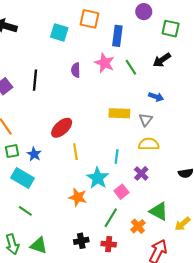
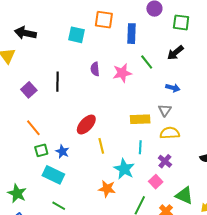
pink star: (105, 63) -> (122, 73), moved, turned -30
yellow rectangle: (119, 113) -> (140, 119), moved
pink square: (121, 192) -> (156, 182), moved

